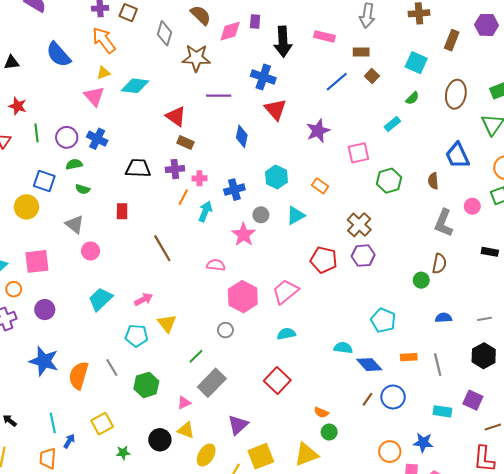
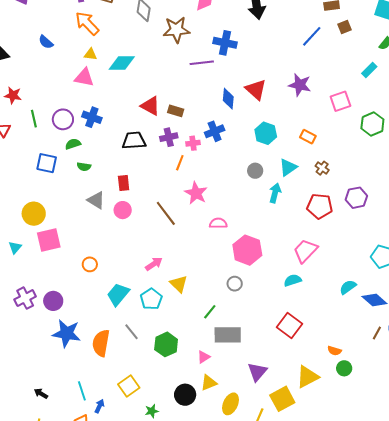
blue semicircle: (59, 55) -> (46, 42), size x0.6
yellow triangle: (103, 73) -> (90, 54), turned 32
brown square: (372, 76) -> (344, 27), turned 32
blue cross: (263, 77) -> (225, 43), moved
pink triangle: (94, 96) -> (84, 77), turned -30
red triangle: (275, 110) -> (256, 90), moved
red triangle: (176, 116) -> (150, 106), moved
purple star: (318, 131) -> (300, 85), turned -30
blue cross: (234, 190) -> (215, 131), moved
yellow circle: (26, 207) -> (34, 214), moved
cyan arrow: (205, 211) -> (275, 193), moved
gray triangle: (75, 224) -> (96, 200), moved
brown cross: (359, 225) -> (322, 168), moved, size x0.6
pink star: (244, 235) -> (196, 193), moved
pink circle: (90, 251) -> (123, 210), moved
orange circle: (14, 289) -> (90, 264), moved
pink trapezoid: (285, 292) -> (305, 251), moved
cyan trapezoid: (100, 299) -> (118, 294), moved
purple circle: (45, 310) -> (53, 301), moved
cyan pentagon: (136, 336) -> (151, 299), turned -30
cyan semicircle: (343, 348) -> (348, 287), turned -36
gray rectangle: (212, 383) -> (228, 335), turned 52
yellow triangle: (186, 430) -> (209, 383), turned -36
yellow triangle: (306, 454) -> (307, 377), moved

